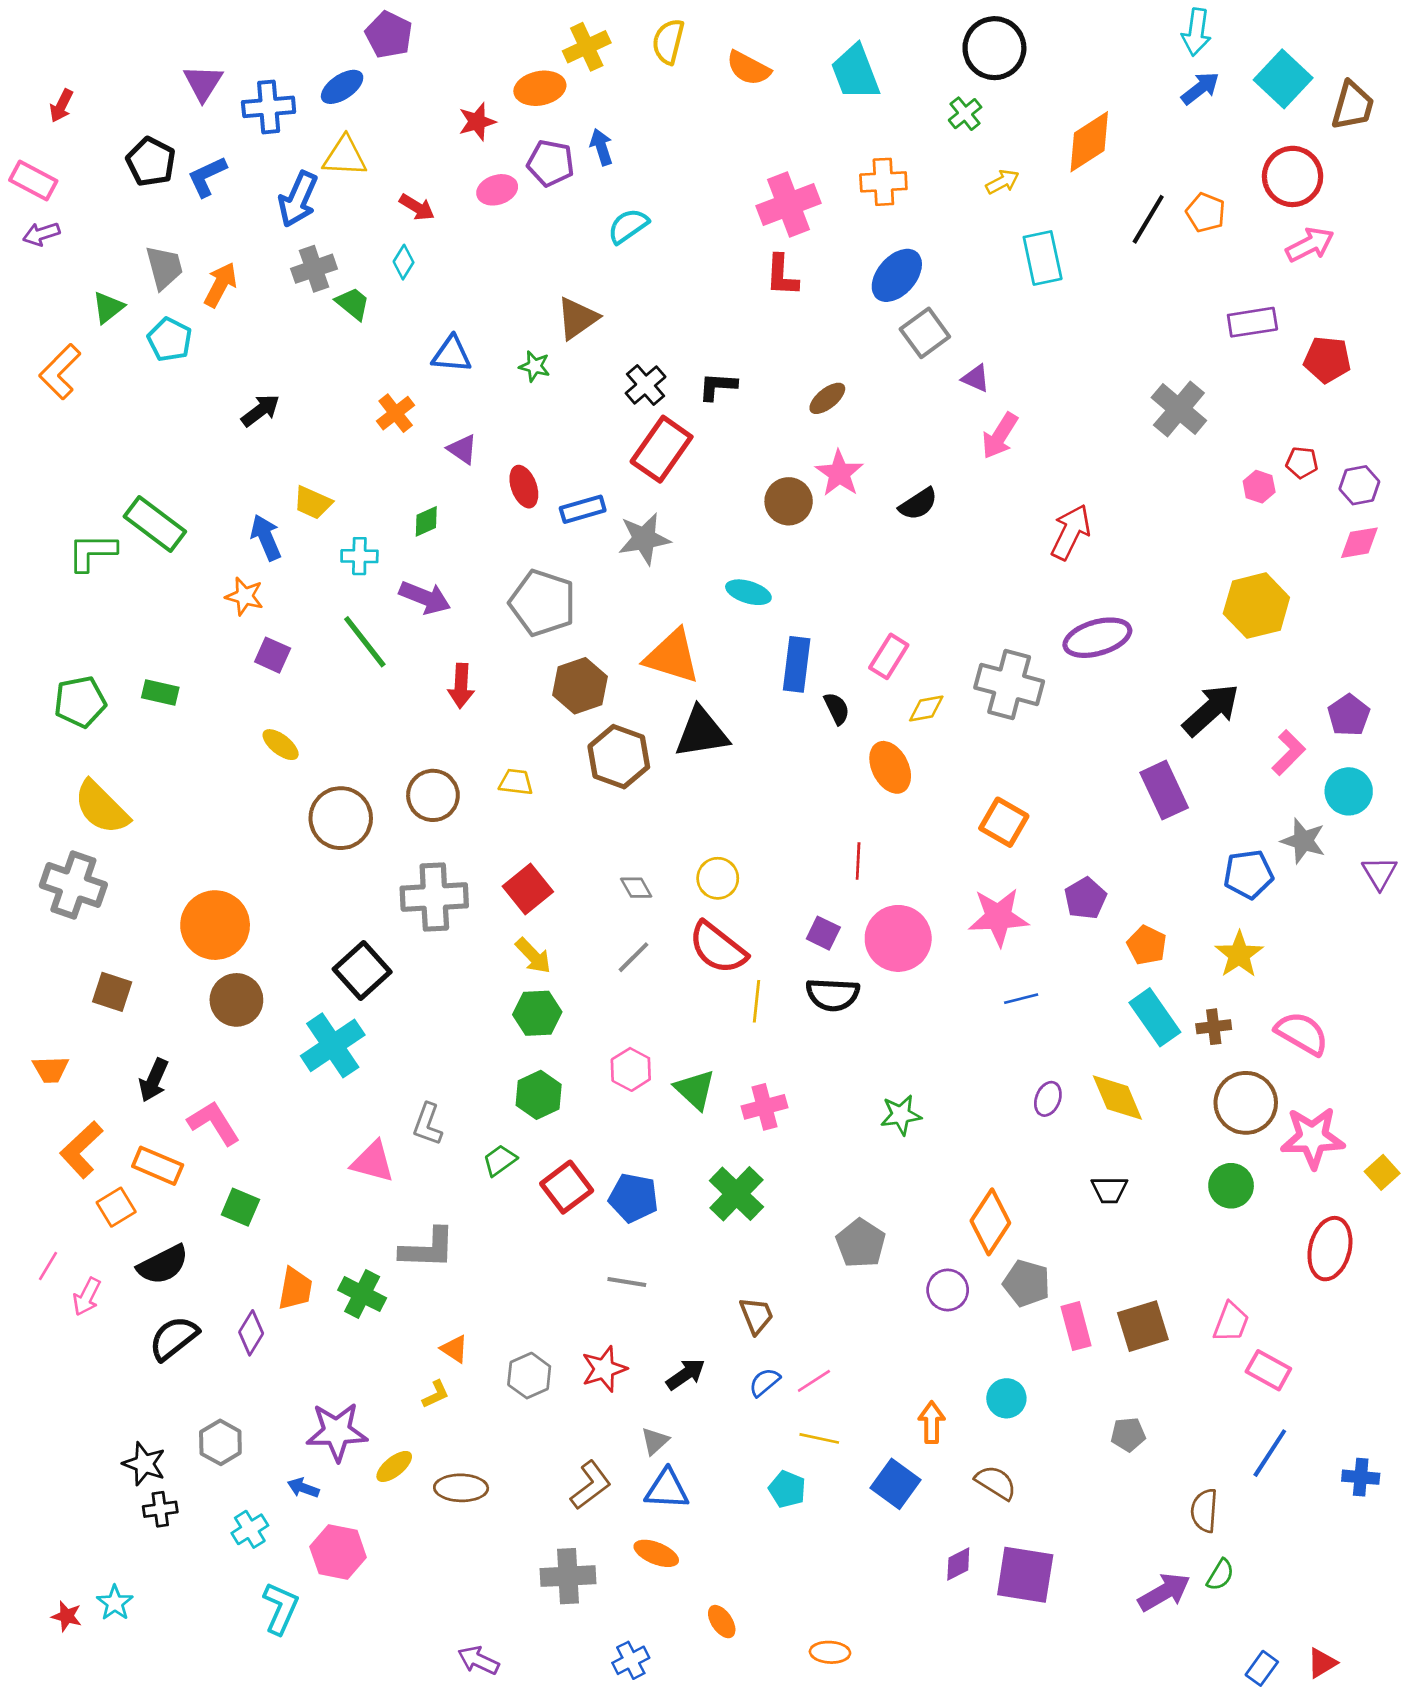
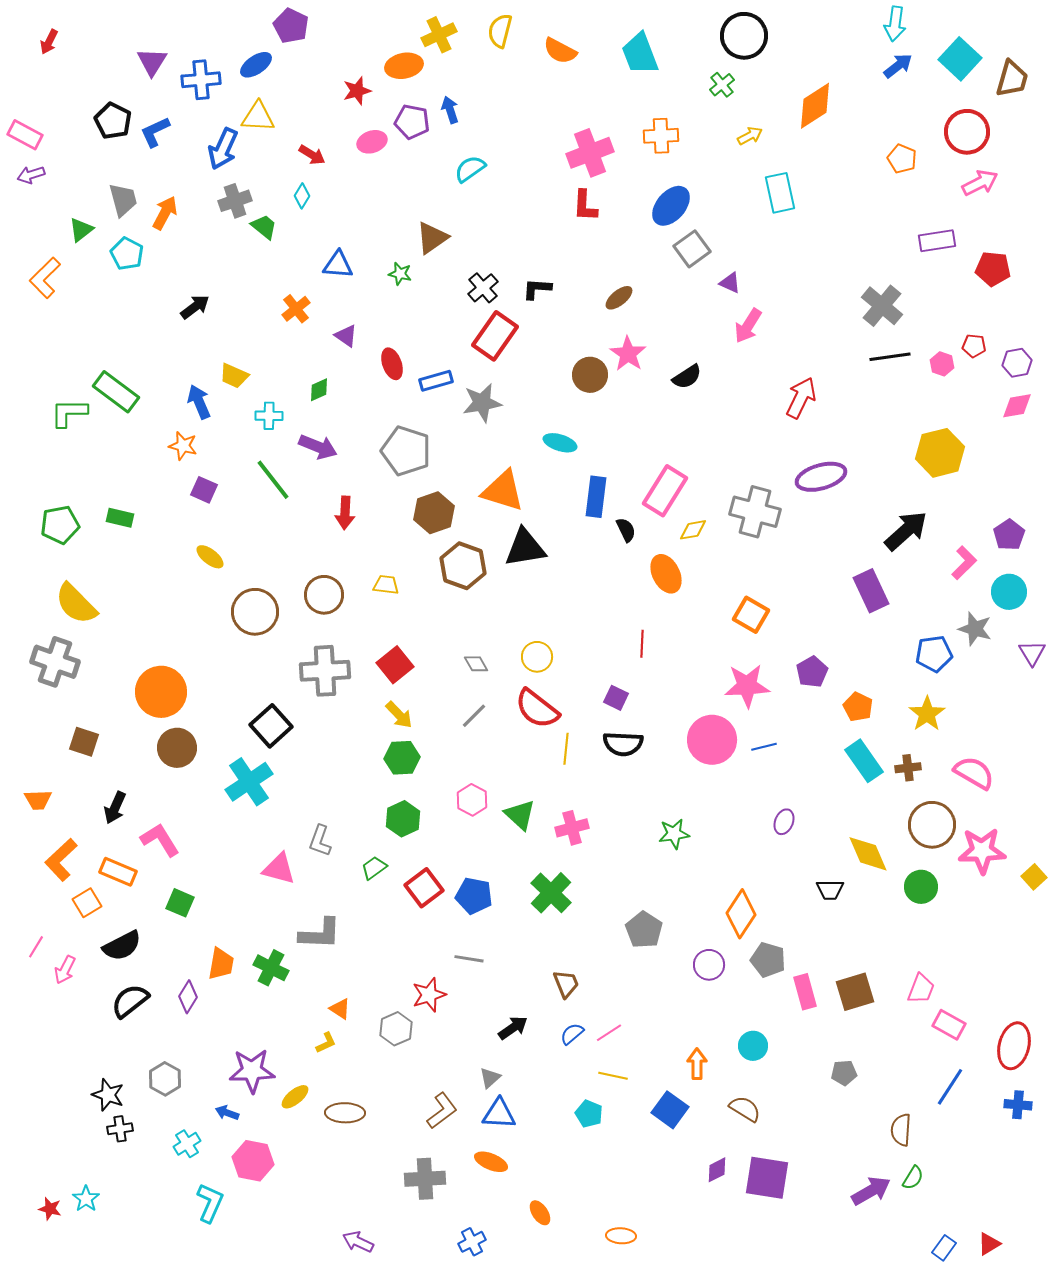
red arrow: (61, 106) -> (49, 42), moved
black line: (1148, 219) -> (890, 357), moved, turned 51
pink rectangle: (889, 656) -> (665, 491), size x1.5
pink circle: (898, 938) -> (712, 740), moved
yellow diamond: (1117, 1098) -> (868, 854), moved
red ellipse: (1330, 1249) -> (1014, 1046), moved
red star: (604, 1369) -> (429, 995), moved

